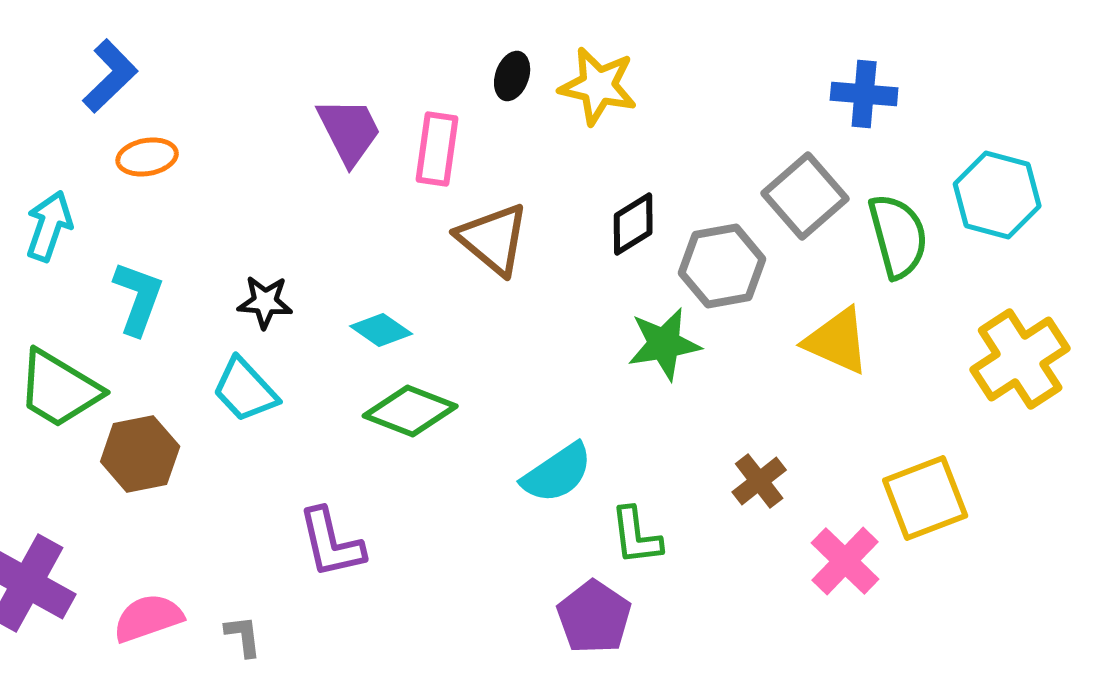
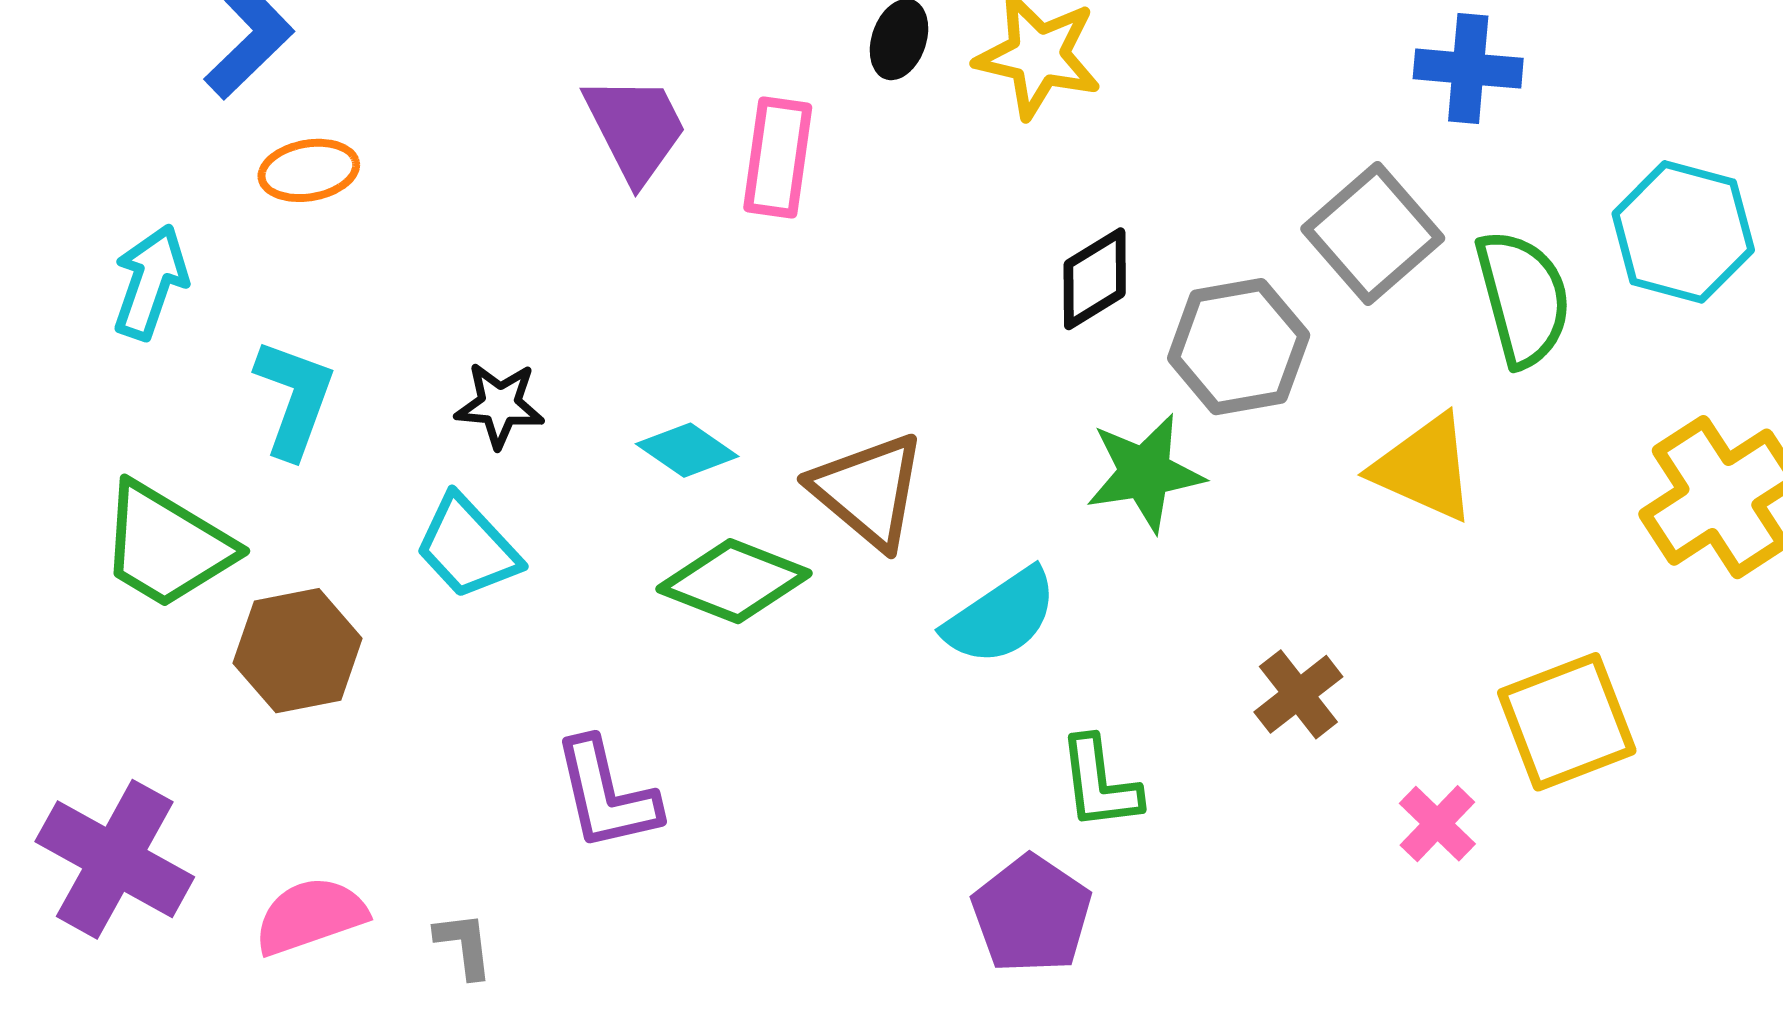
brown triangle: (493, 239) -> (868, 491), moved
cyan semicircle: (557, 473) -> (1001, 617), moved
pink cross: (845, 561) -> (1437, 824), size x0.7

